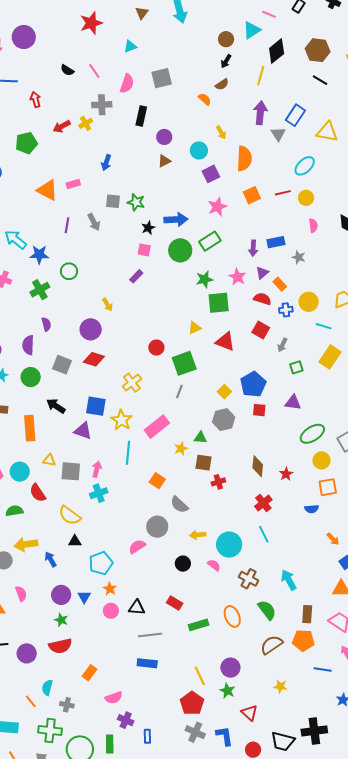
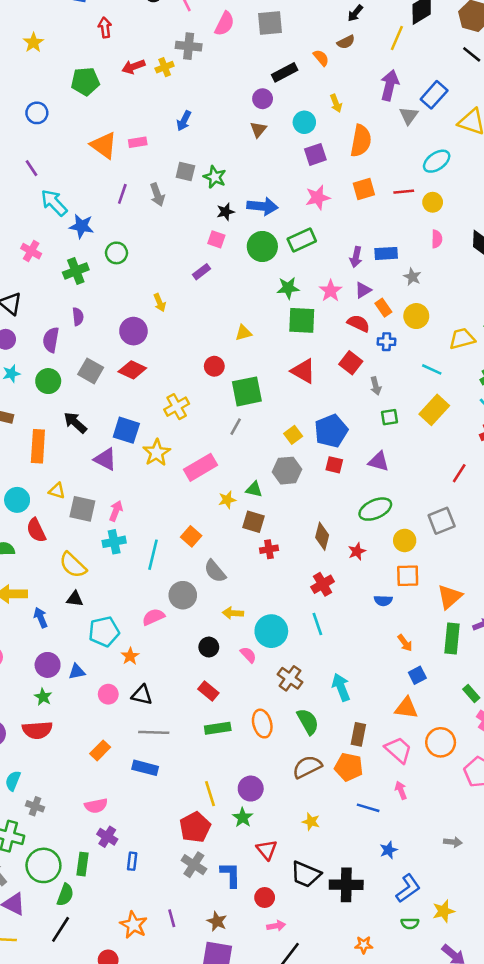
black rectangle: (141, 116) -> (285, 72), moved, turned 42
brown triangle: (164, 161) -> (258, 129), turned -32
yellow circle: (309, 302) -> (416, 316), moved
yellow triangle: (195, 328) -> (243, 333), moved
gray arrow: (282, 345) -> (376, 386), turned -48
green ellipse: (312, 434) -> (375, 509), moved
cyan line: (128, 453) -> (153, 555), moved
orange star: (110, 589) -> (130, 656), moved
blue triangle: (84, 597) -> (77, 672), turned 40
red rectangle: (175, 603) -> (208, 691), moved
orange rectangle: (90, 673) -> (100, 750), moved
black trapezoid: (283, 741) -> (306, 874), moved

